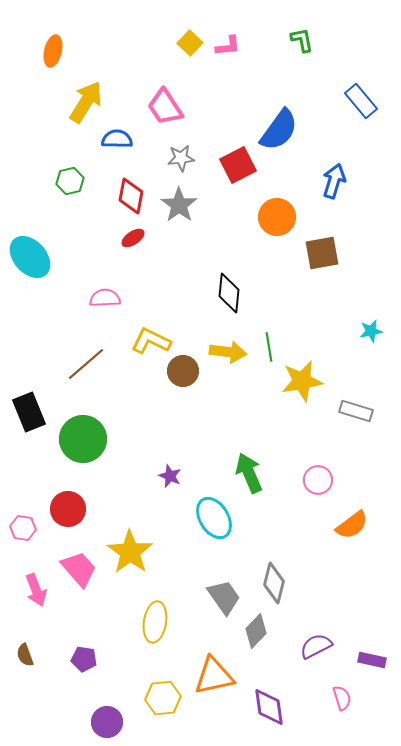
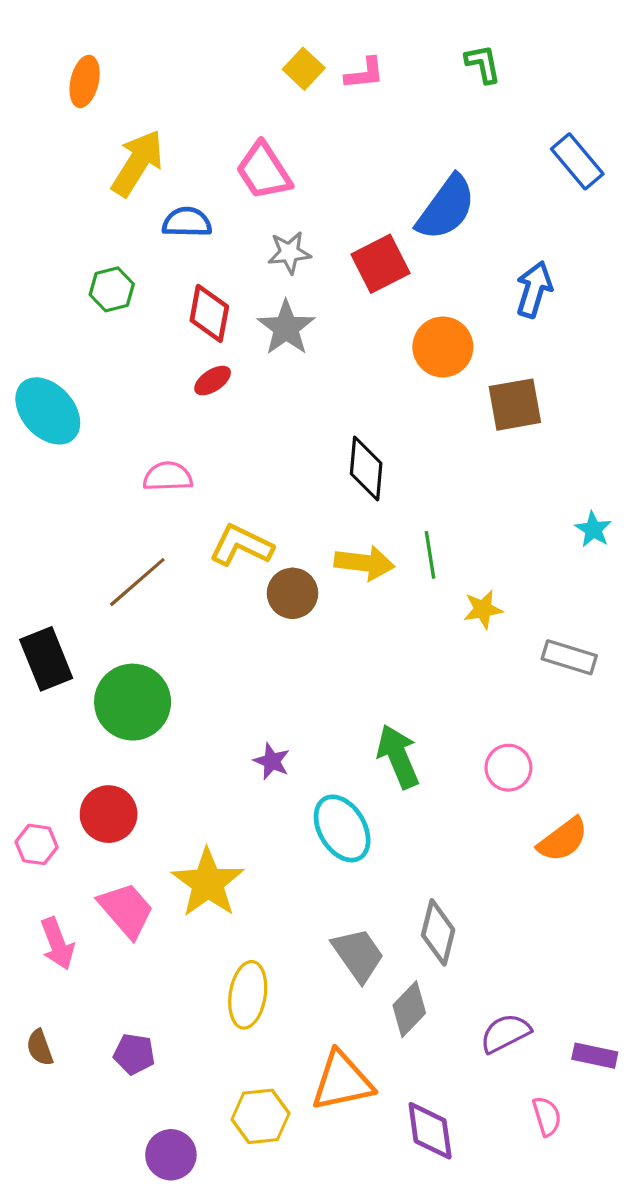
cyan star: (371, 331) -> (593, 529), turned -30
yellow star: (302, 381) -> (483, 609), size x0.6

